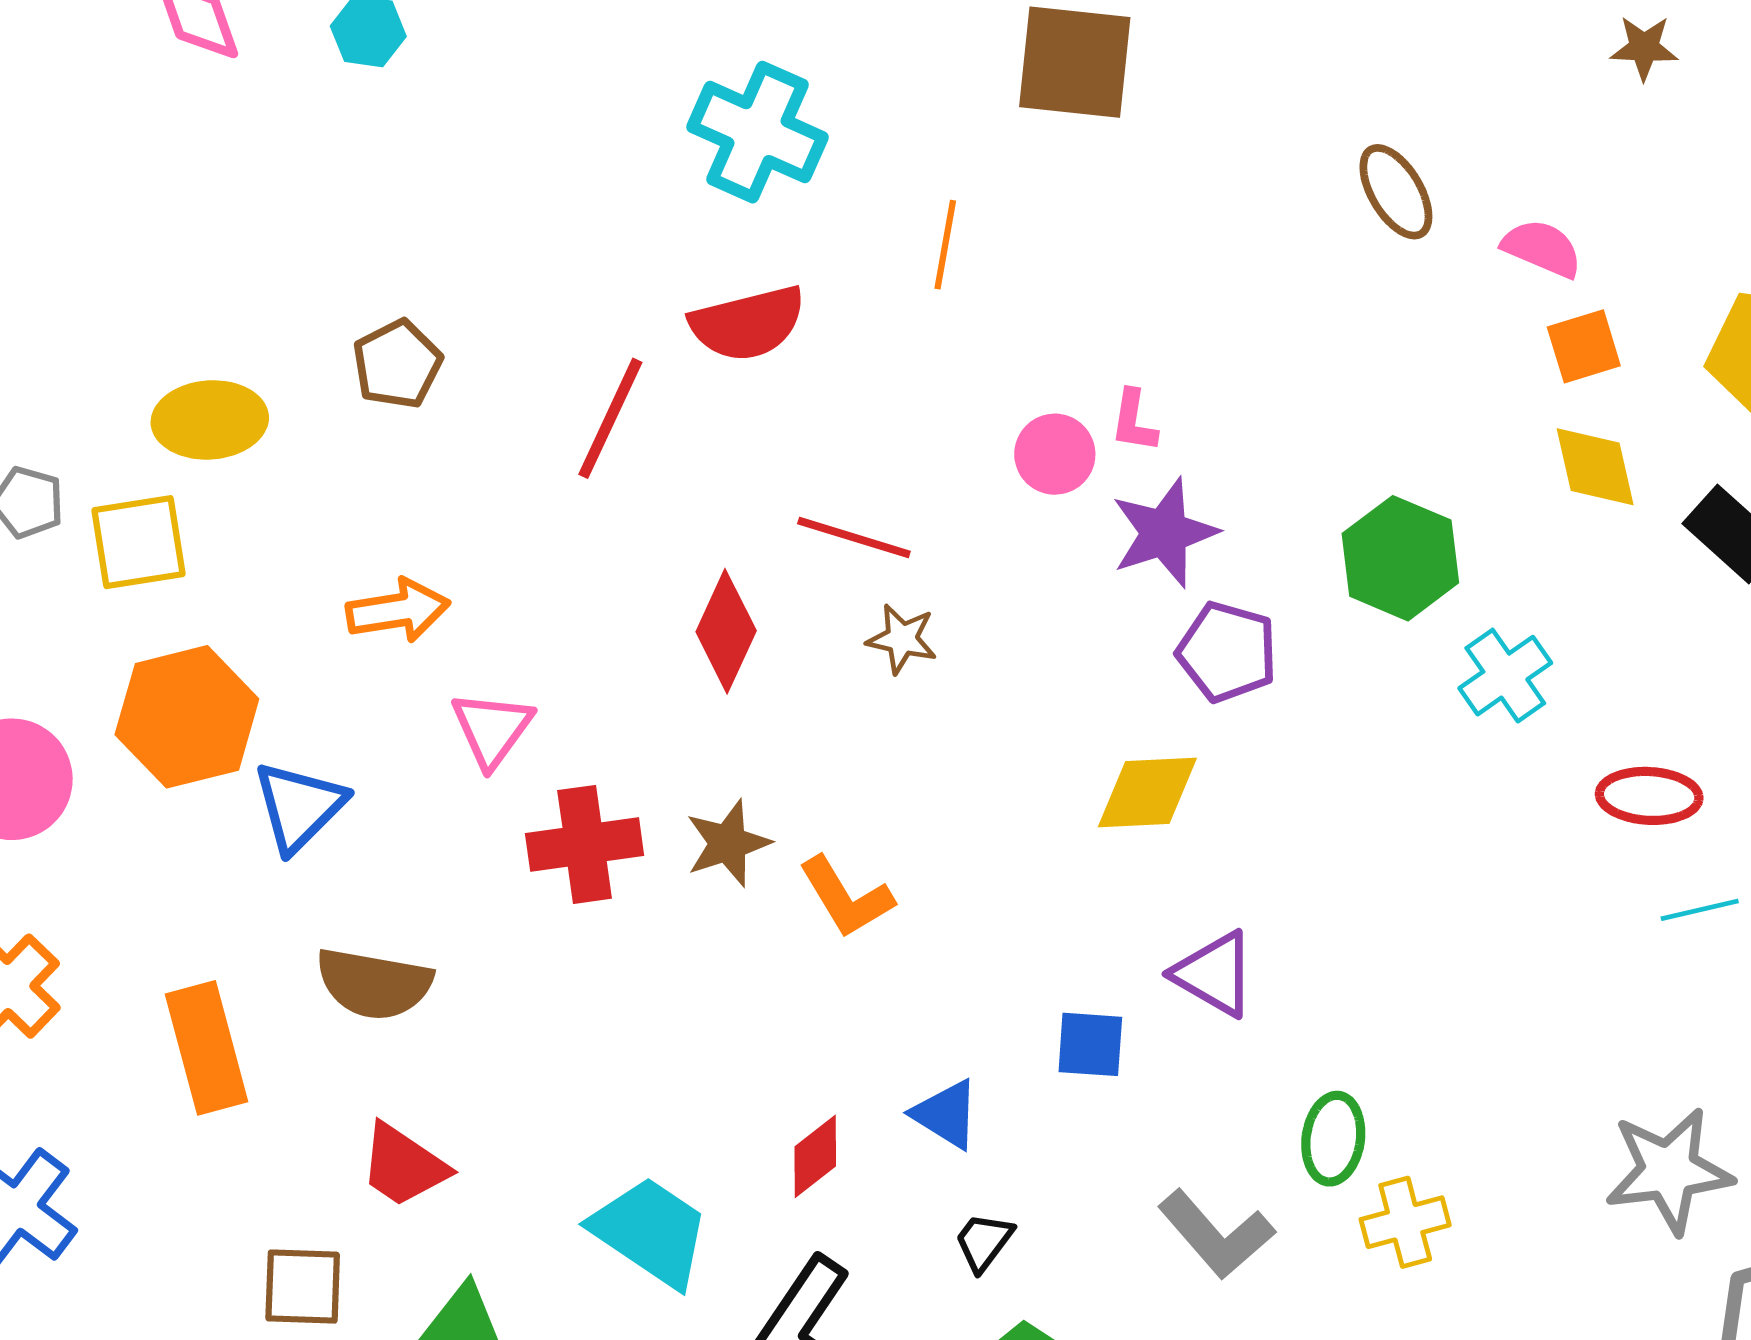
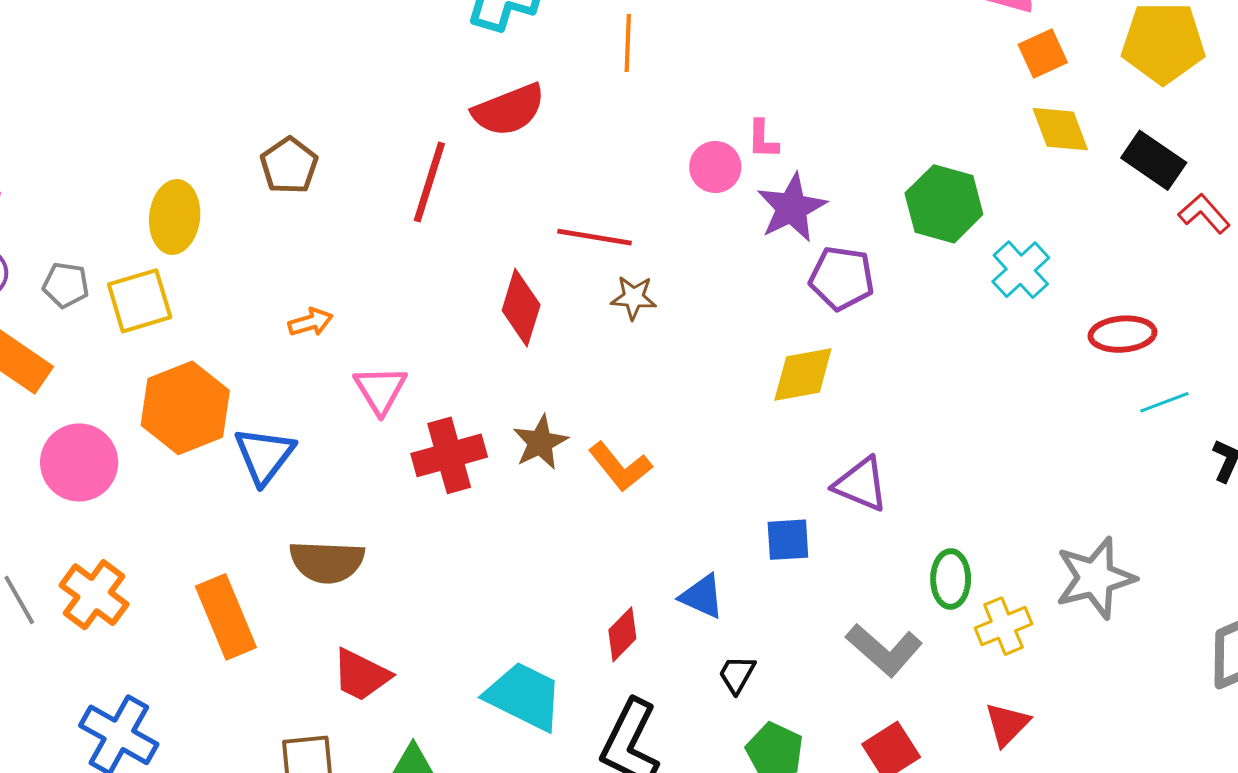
yellow ellipse: (210, 420) -> (175, 217), turned -72
orange arrow: (398, 610) -> (310, 322), size x0.7
gray star: (1669, 1171) -> (1095, 578), moved

